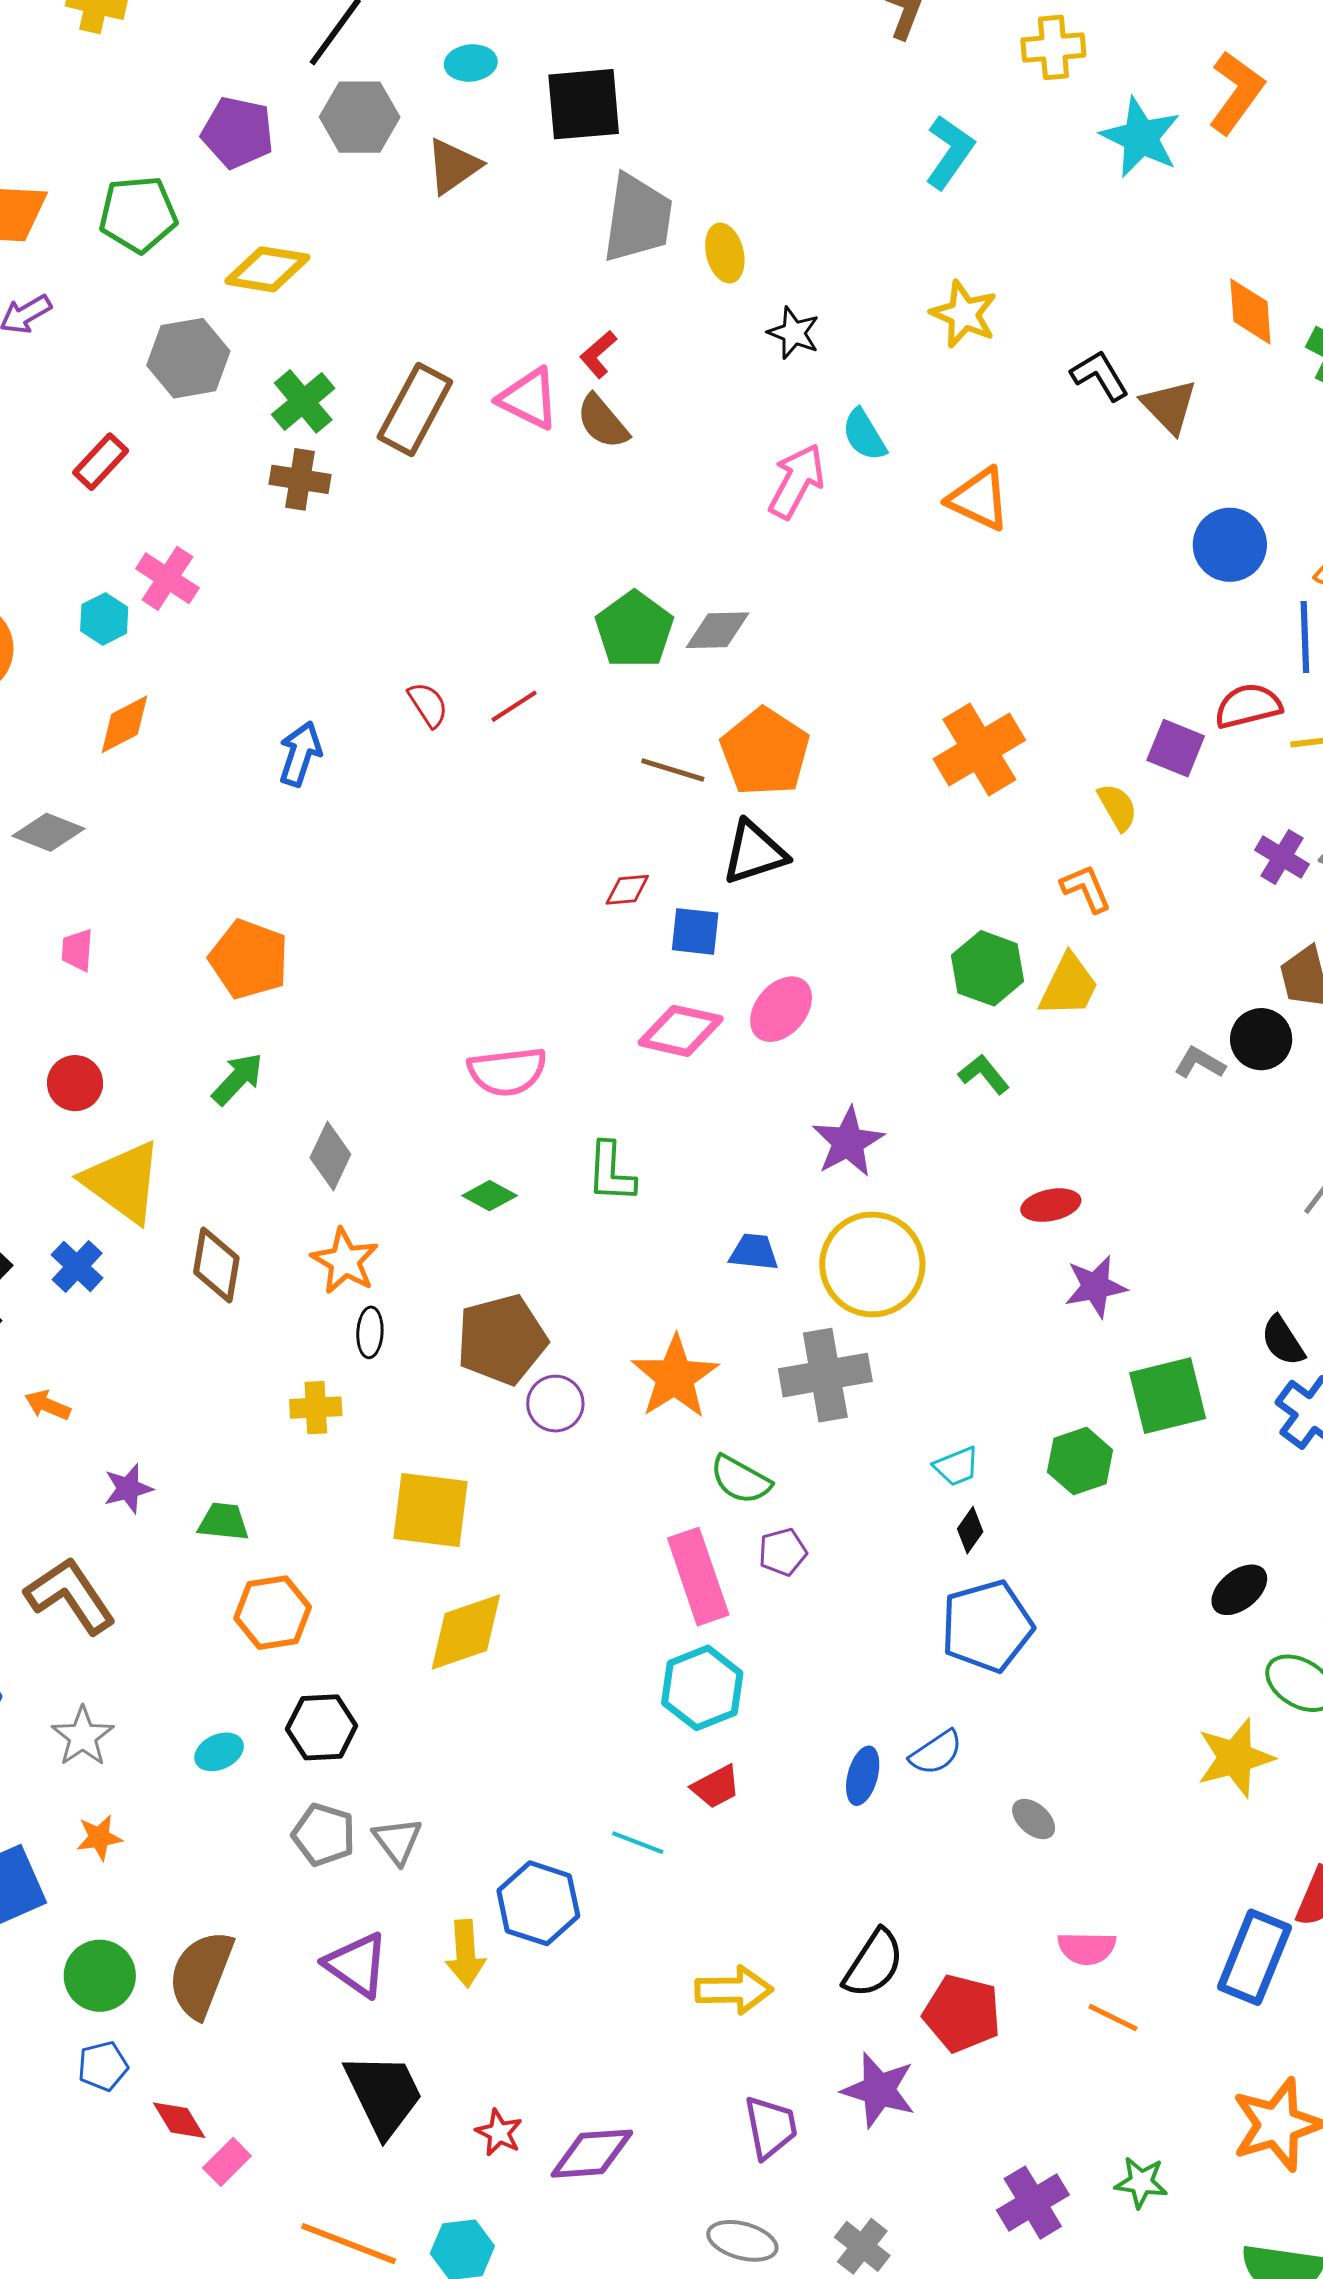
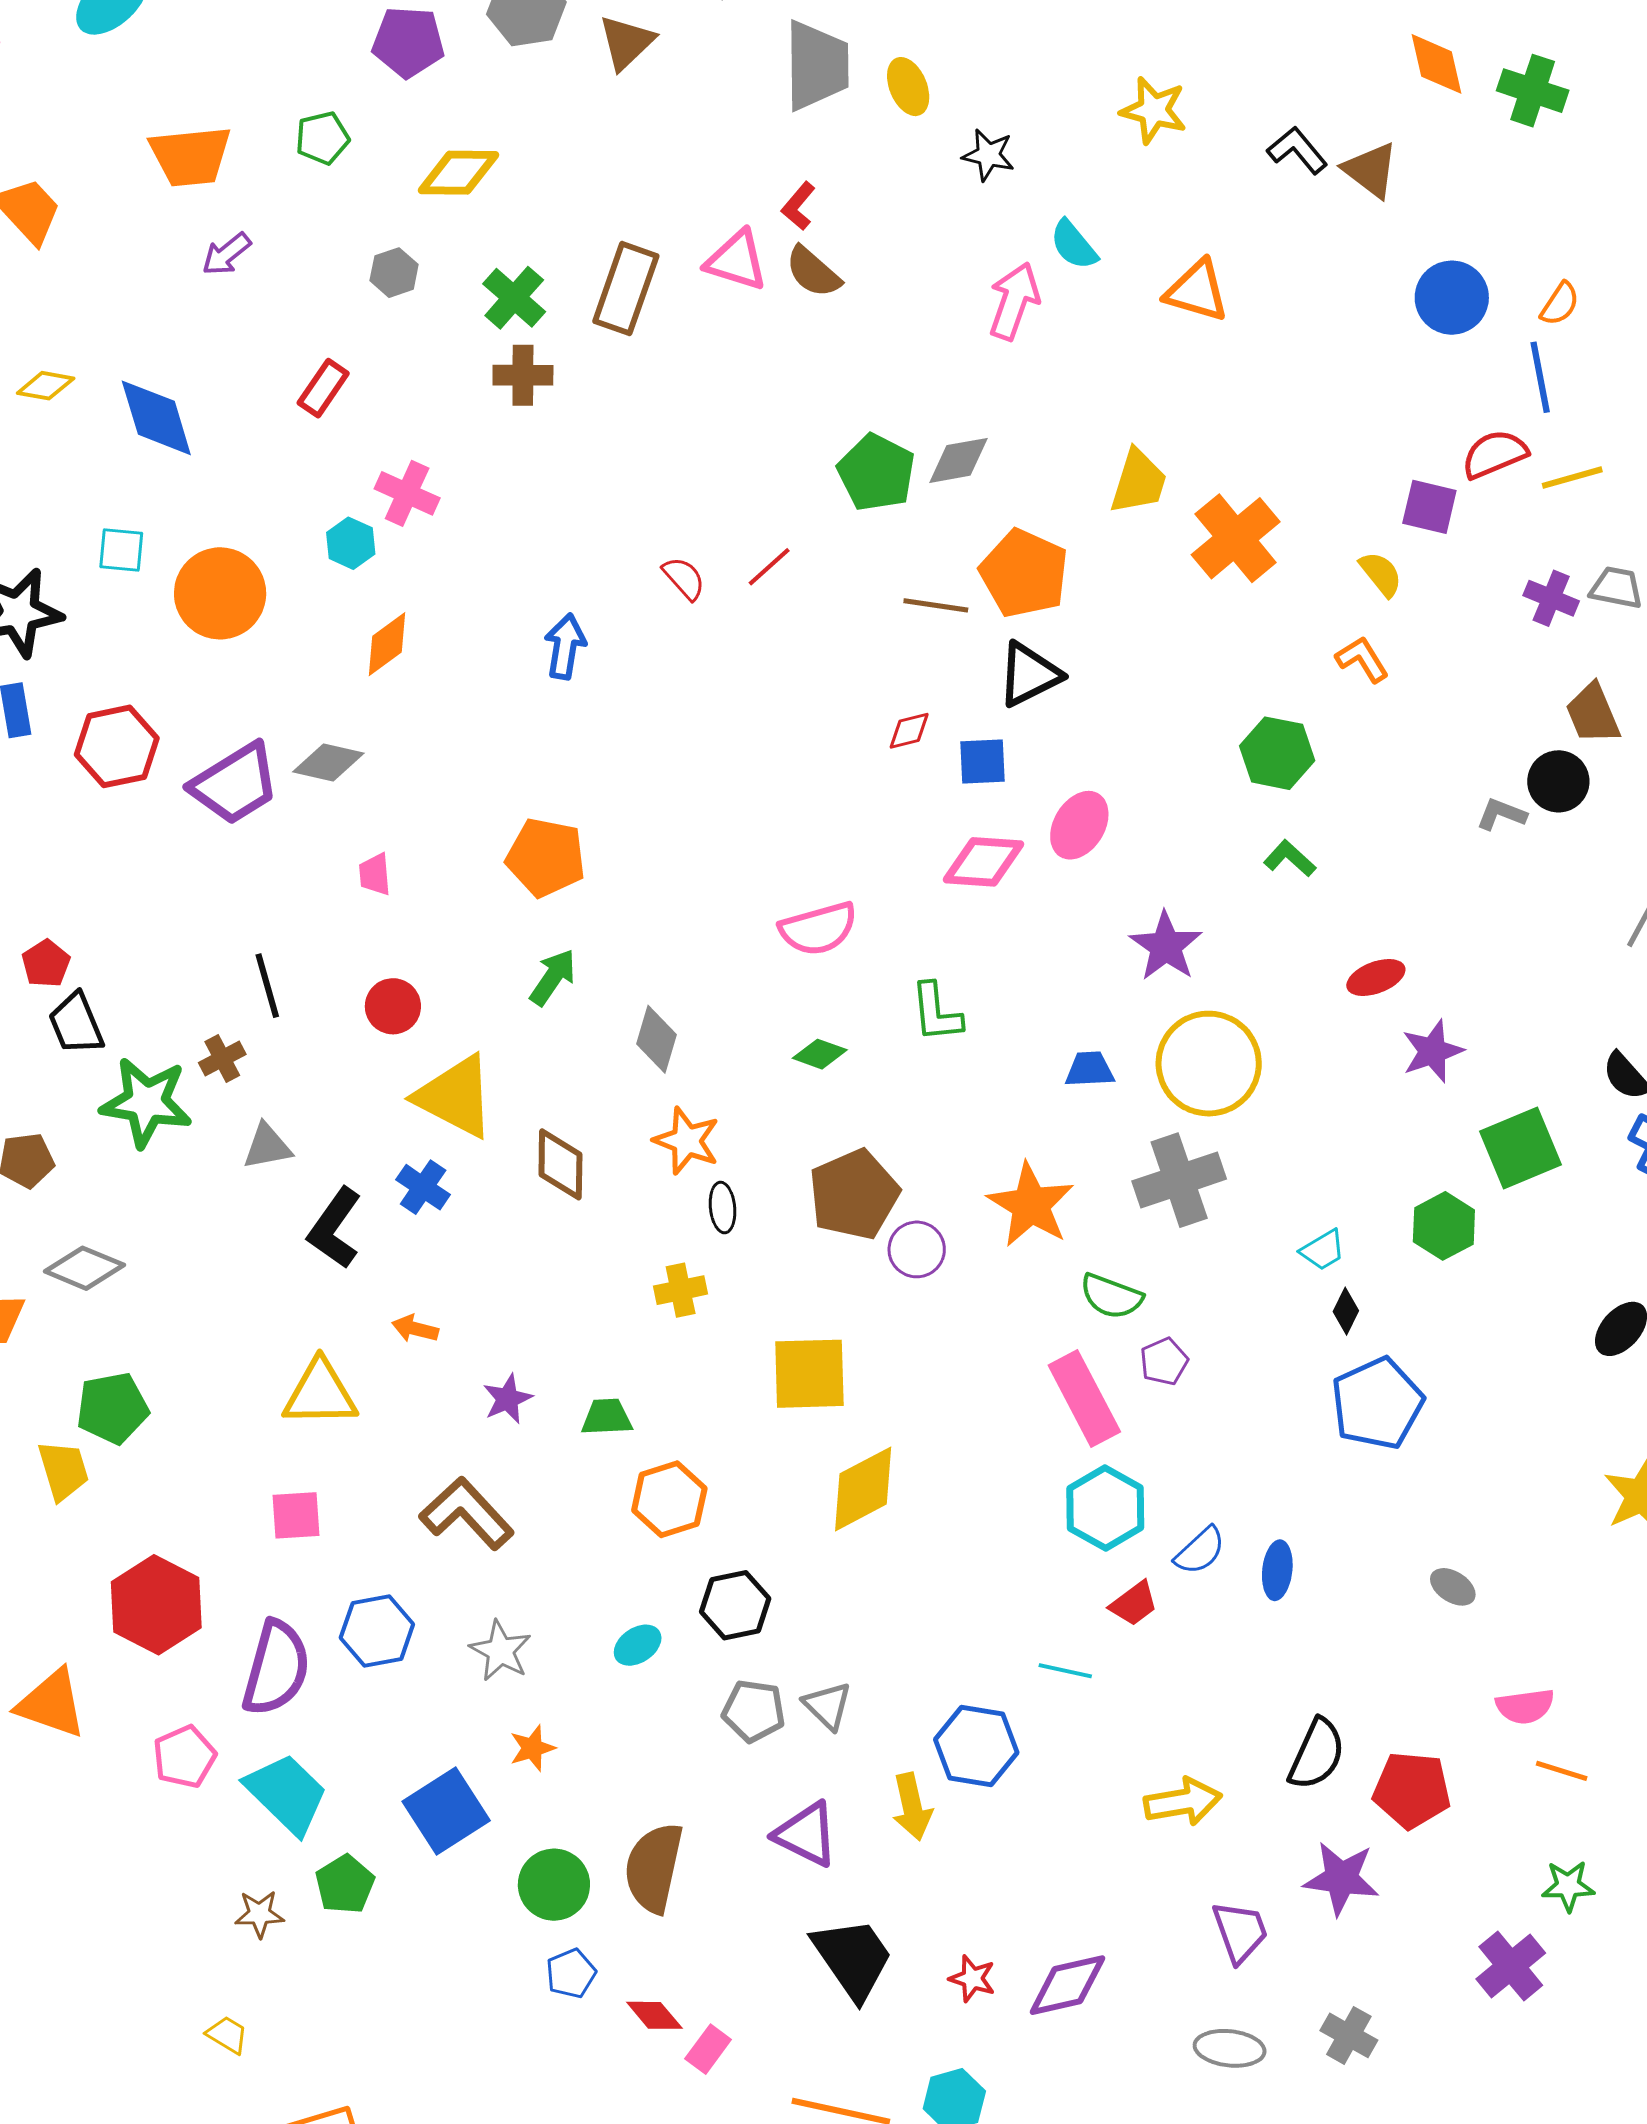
green pentagon: (138, 214) -> (322, 138), size x0.7
gray hexagon: (188, 358) -> (394, 273), size x0.6
yellow trapezoid: (1069, 986) -> (1139, 482), moved
blue semicircle: (936, 1753) -> (1200, 1551), moved
green star: (1141, 2182) -> (1568, 1886), moved

